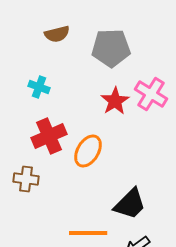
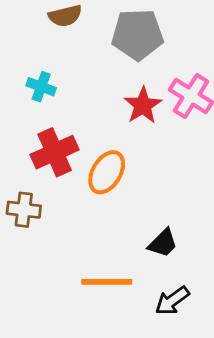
black trapezoid: (130, 204) -> (163, 243), size x0.7

